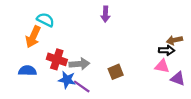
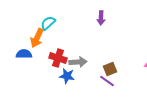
cyan semicircle: (45, 20) -> (48, 23), turned -70
blue semicircle: (27, 71) -> (24, 54), moved
purple line: (82, 87) -> (107, 81), moved

